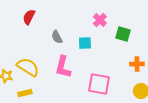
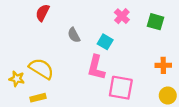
green square: (123, 34) -> (155, 22), moved
cyan square: (85, 43) -> (105, 42), turned 32
pink L-shape: (63, 67) -> (96, 68), moved

